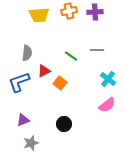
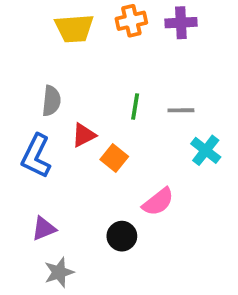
gray line: (97, 50) -> (181, 110), moved
green line: (71, 56) -> (135, 107), turned 64
blue L-shape: (19, 82) -> (36, 156), turned -45
pink semicircle: (107, 105) -> (158, 202), moved

